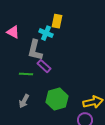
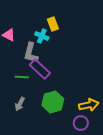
yellow rectangle: (57, 21) -> (53, 24), turned -32
purple rectangle: (44, 66) -> (40, 69), size x1.5

